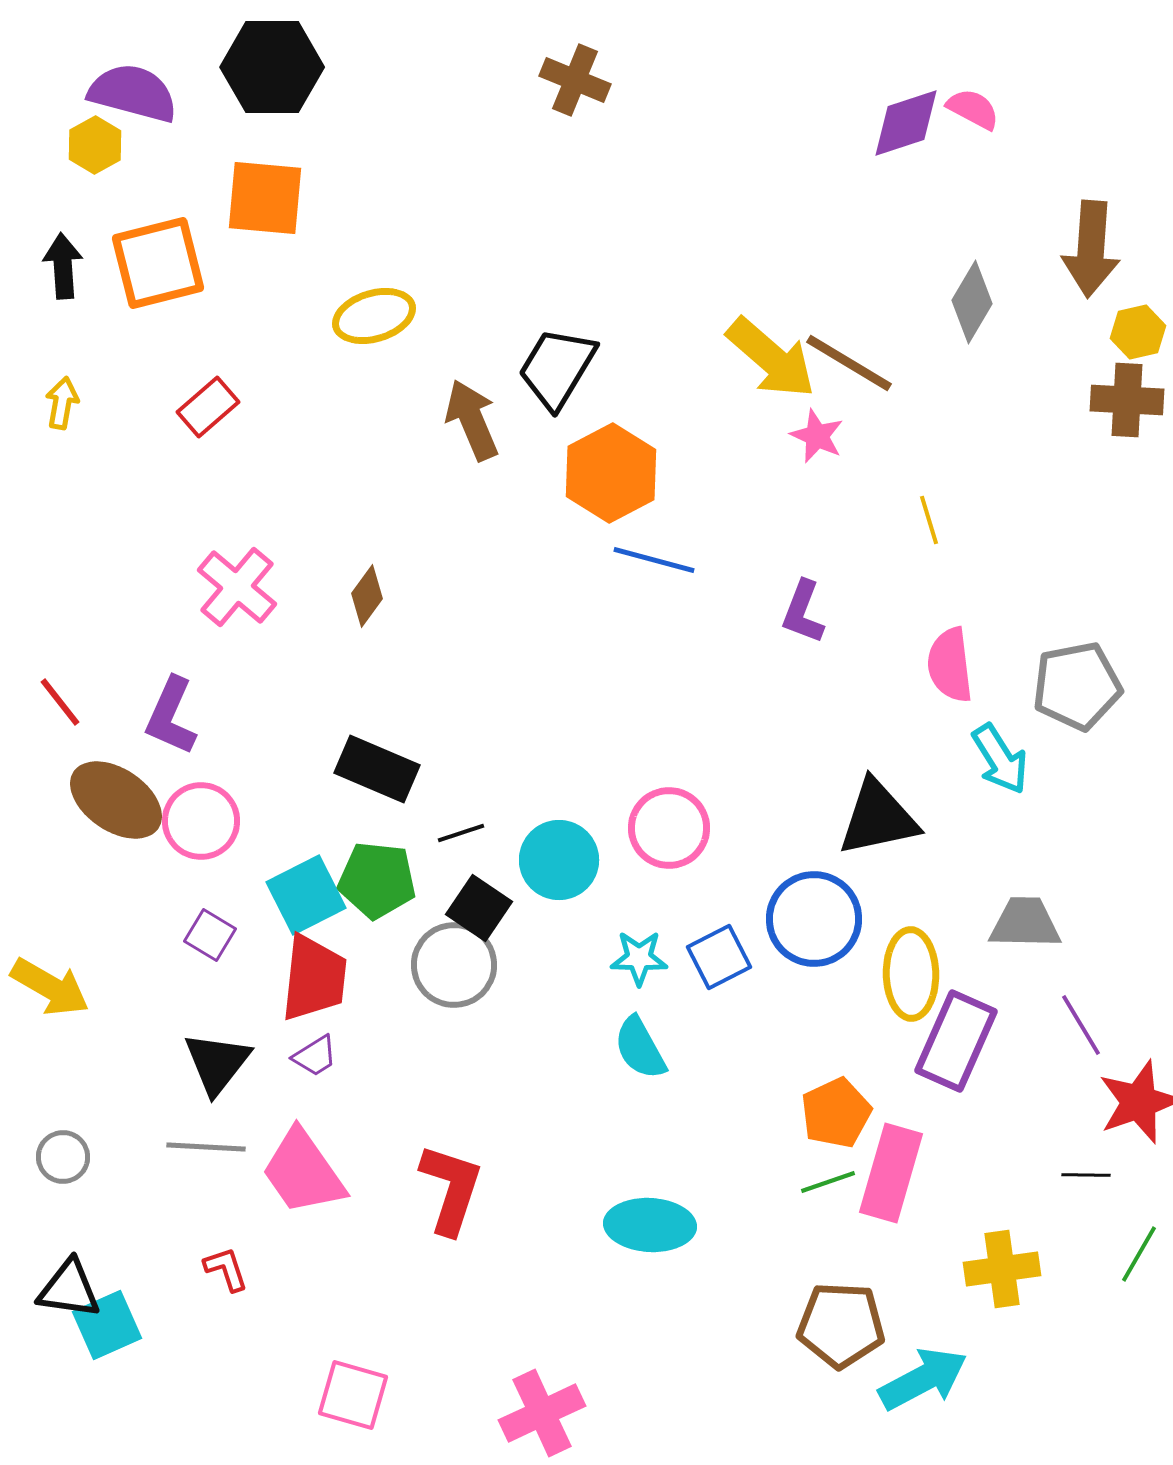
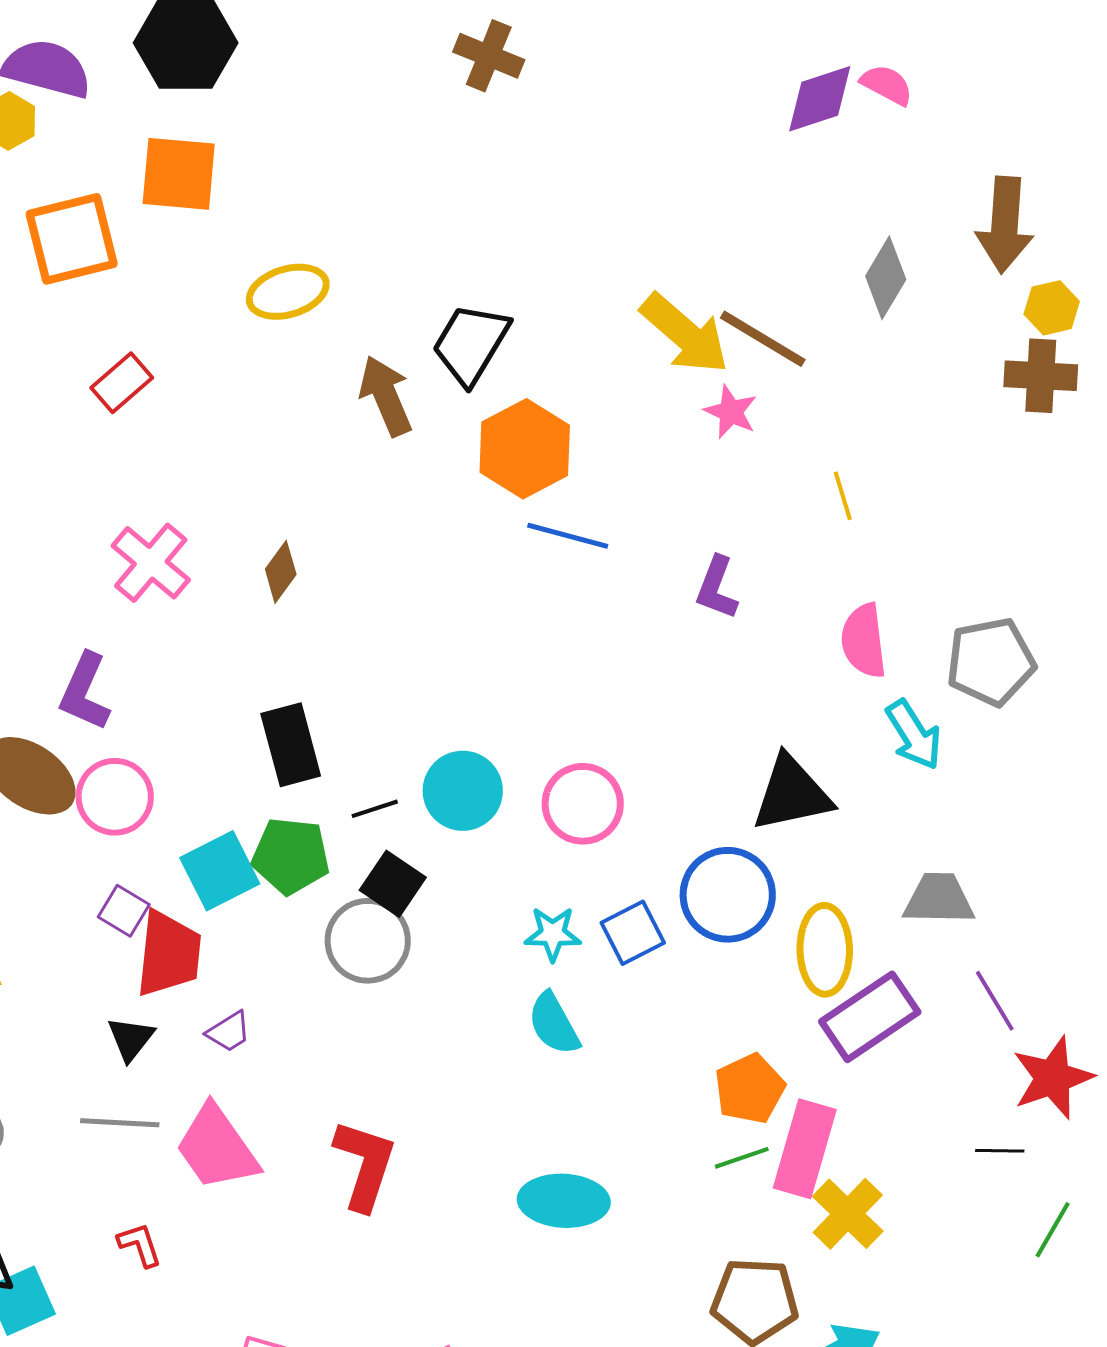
black rectangle: (377, 769) -> (291, 745), turned 52
cyan circle: (559, 860) -> (463, 791), moved
red trapezoid: (314, 978) -> (169, 954), moved
purple rectangle: (956, 1041) -> (870, 1017), turned 32
black triangle: (217, 1063) -> (131, 1039), size x0.7
yellow cross: (1002, 1269) -> (848, 1214), moved, turned -38

